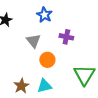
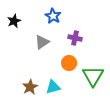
gray triangle: (33, 41) -> (42, 42), turned 35
orange circle: (47, 60) -> (69, 63), moved

